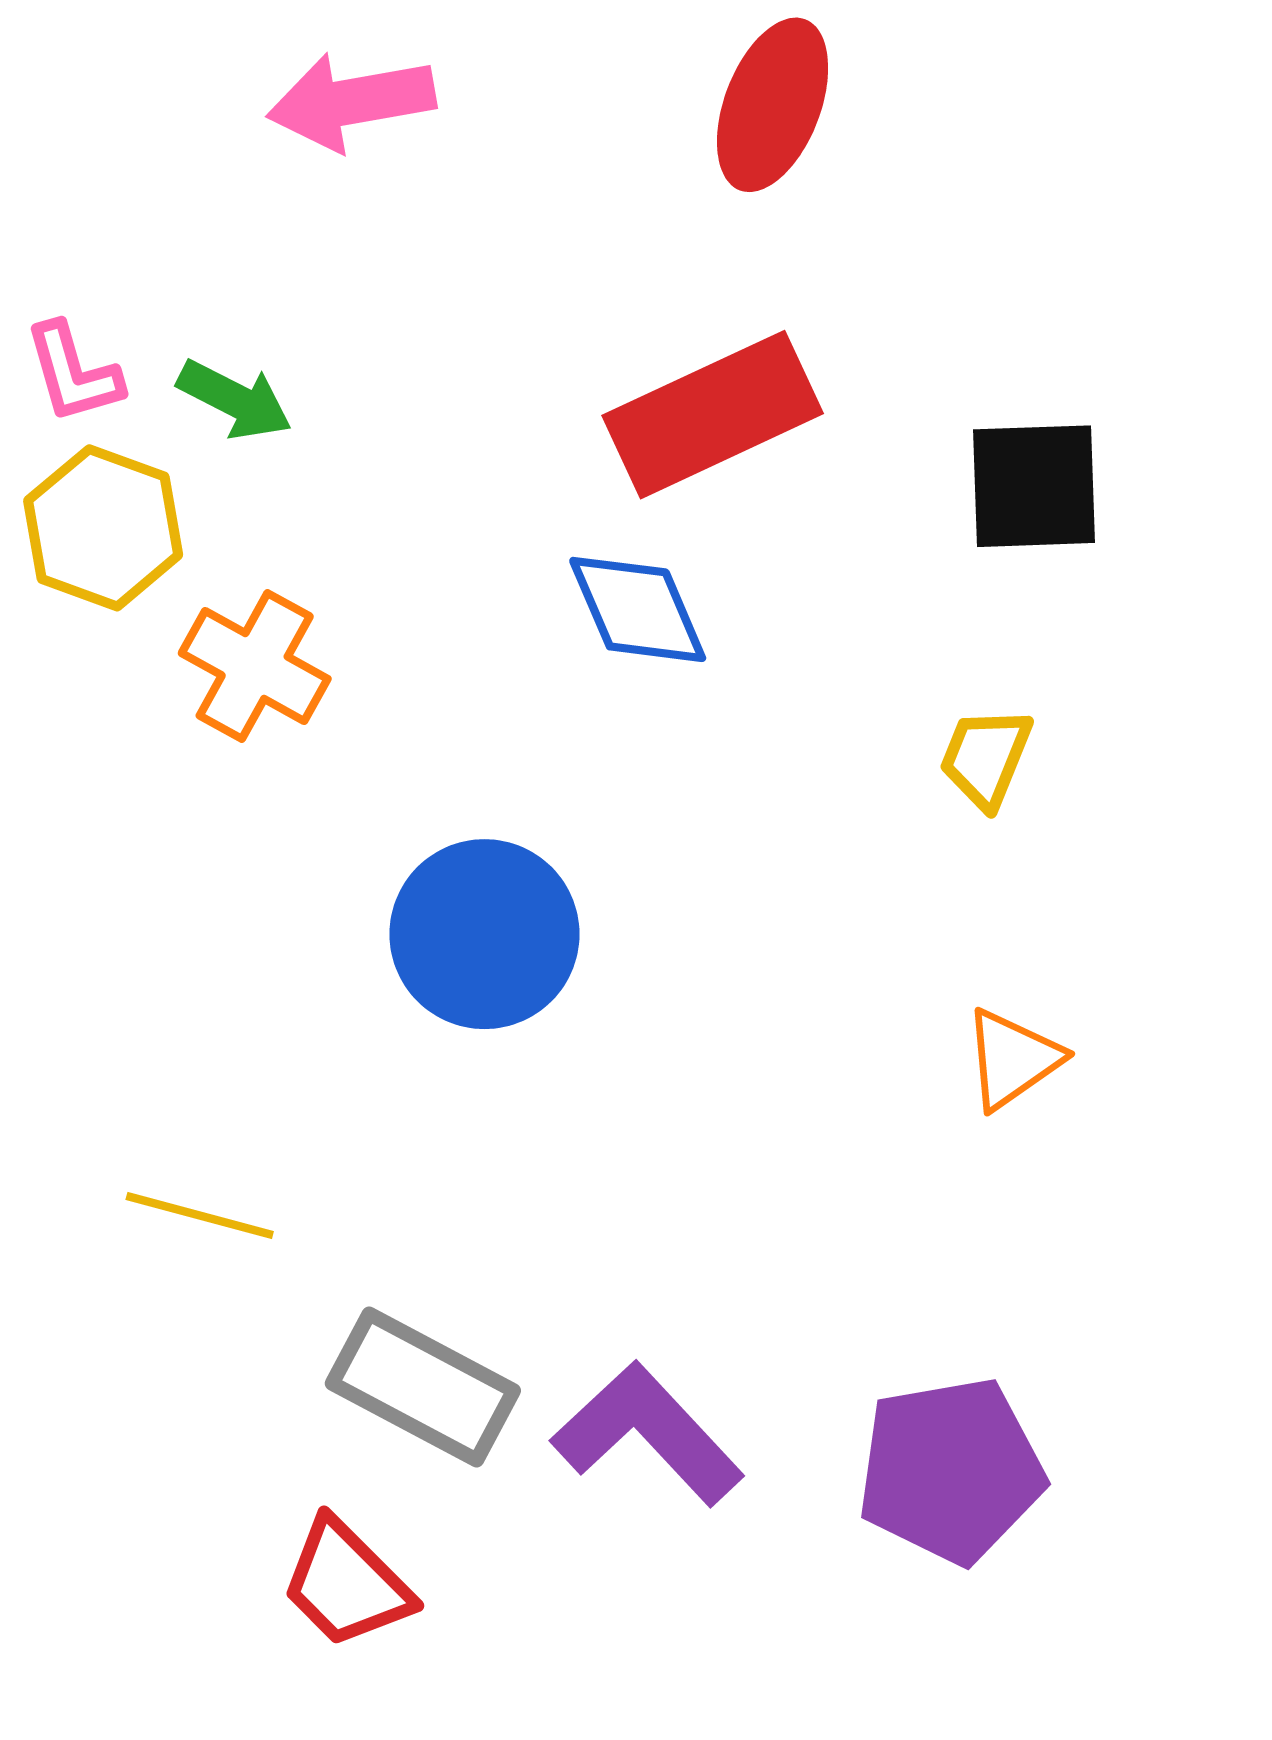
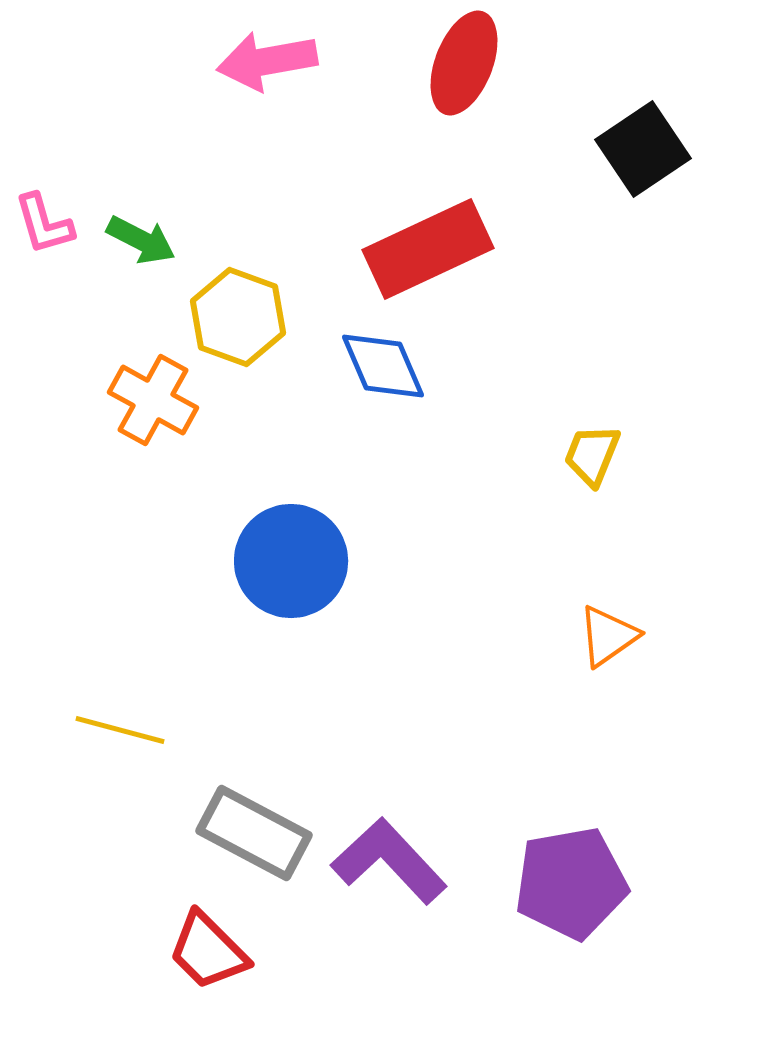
pink arrow: (351, 102) -> (267, 61), moved
black square: (1034, 486) -> (643, 149), moved, turned -32
yellow hexagon: (103, 528) -> (238, 317), moved

